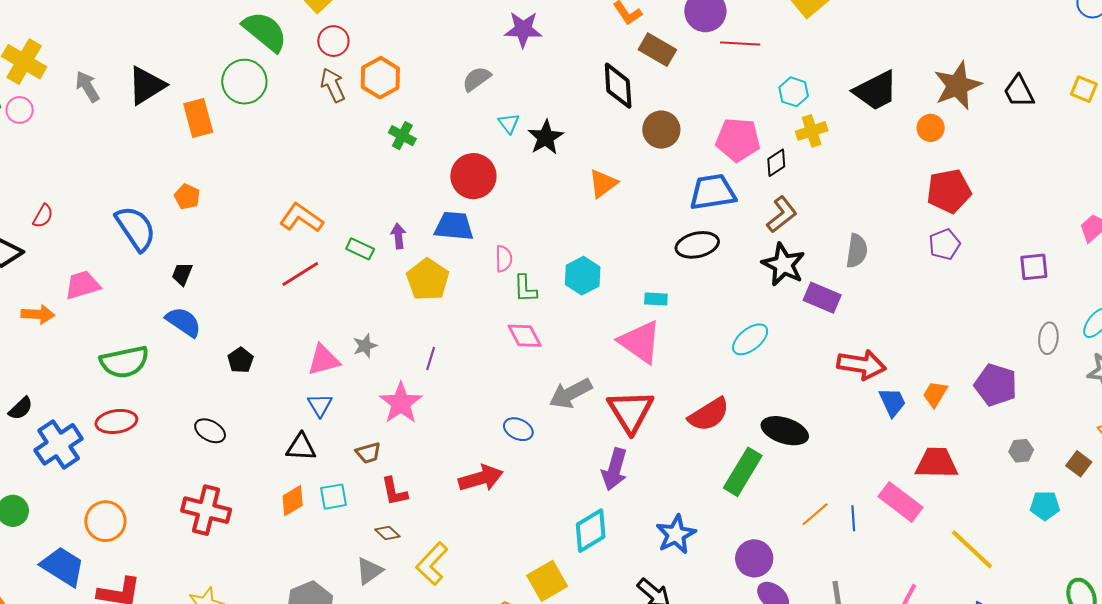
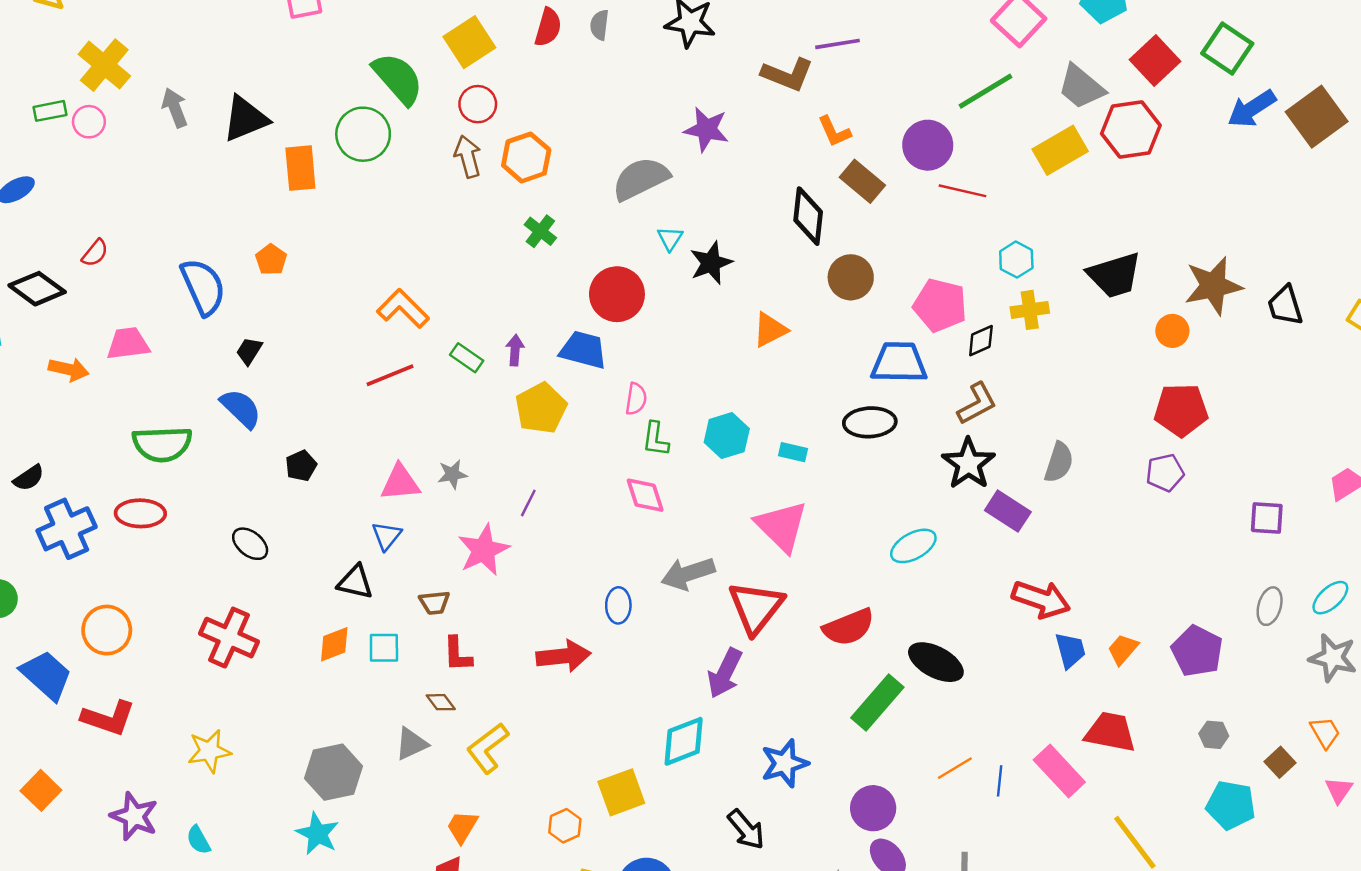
gray semicircle: (477, 79) -> (641, 179), size x1.6
cyan rectangle: (656, 299) -> (793, 452), moved
blue ellipse: (518, 429) -> (618, 605), turned 56
cyan pentagon: (1045, 506) -> (1231, 805), size x1.4

